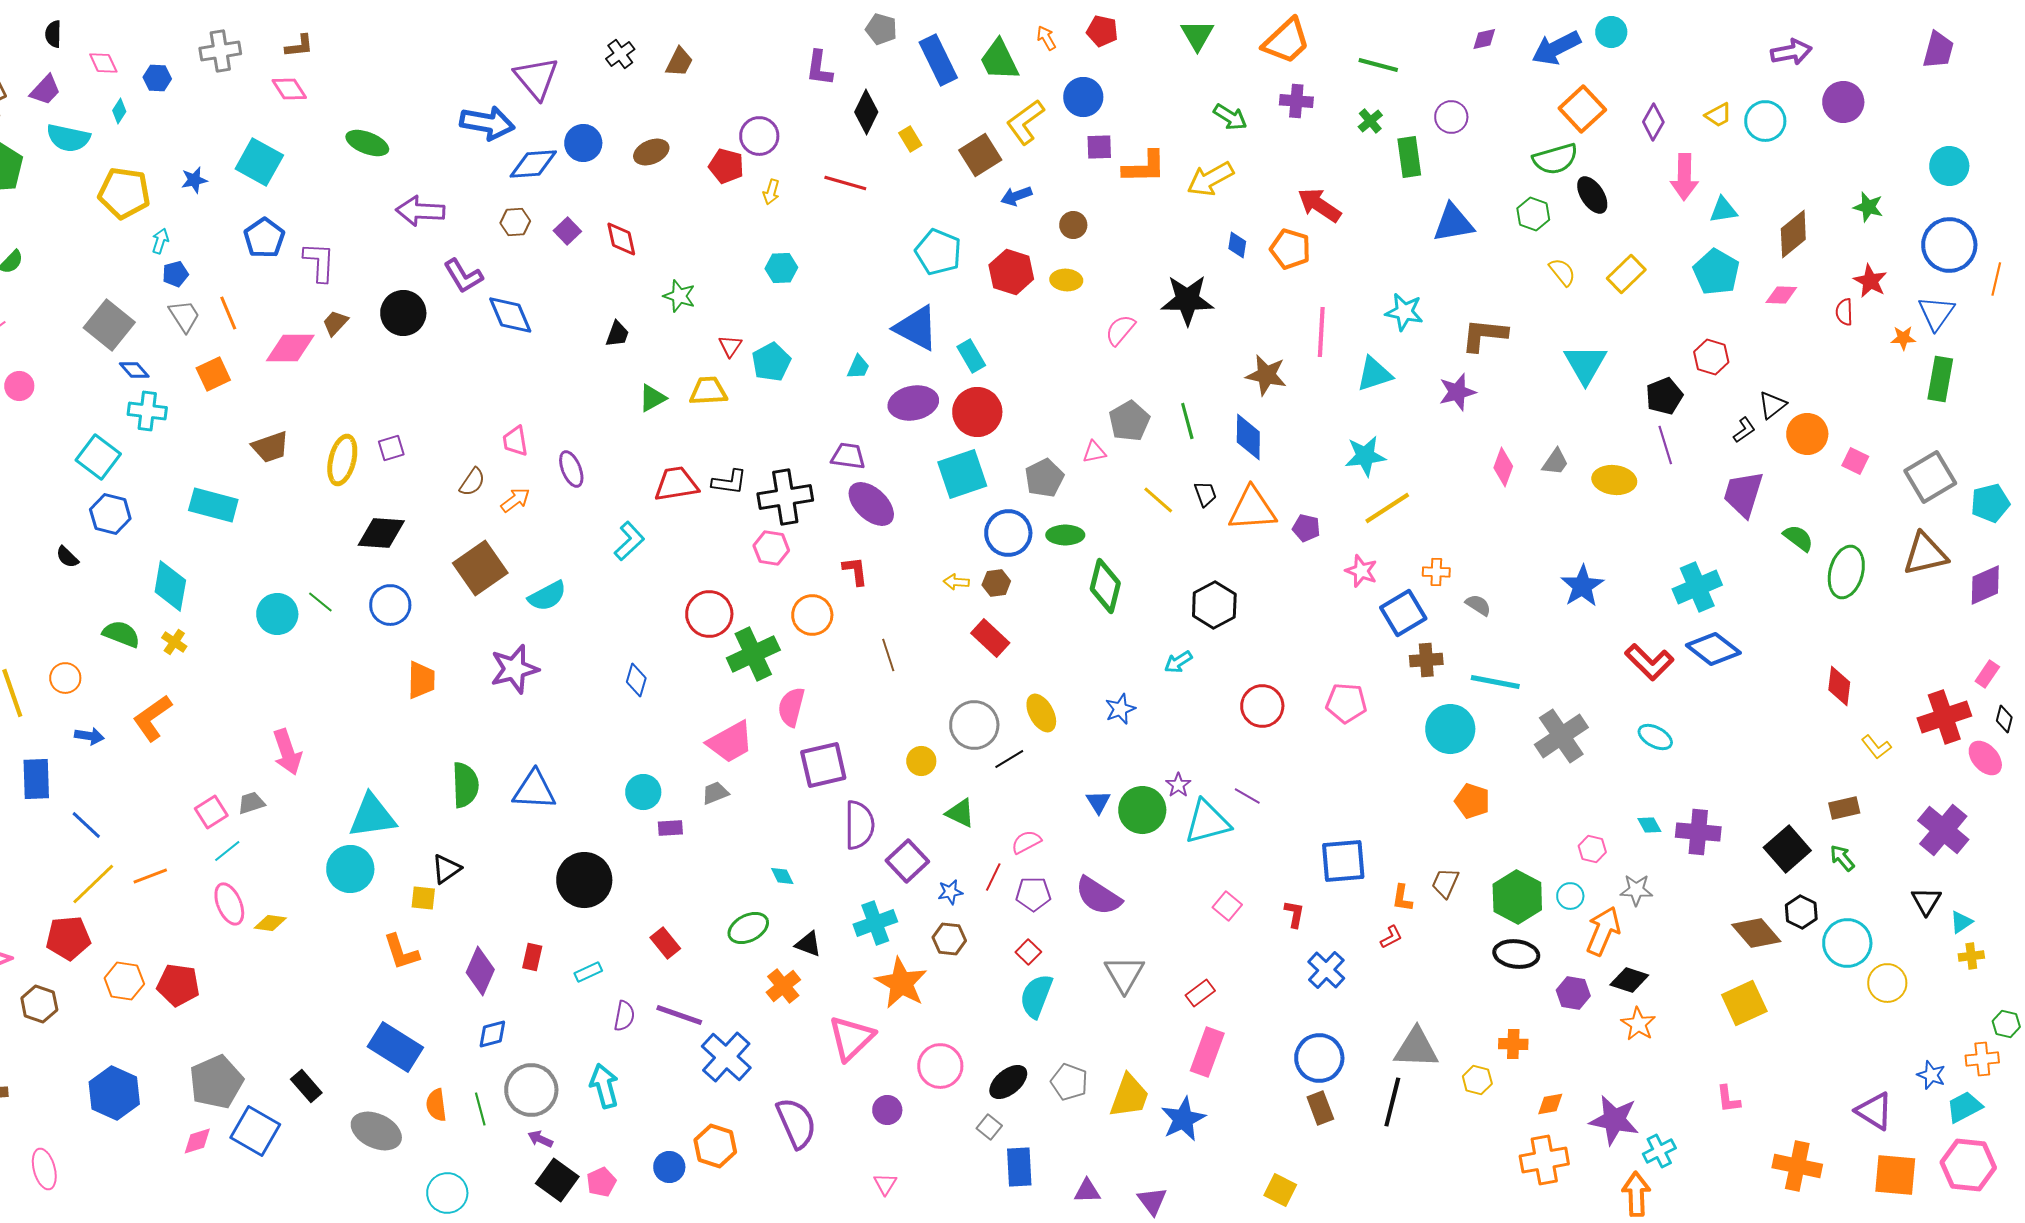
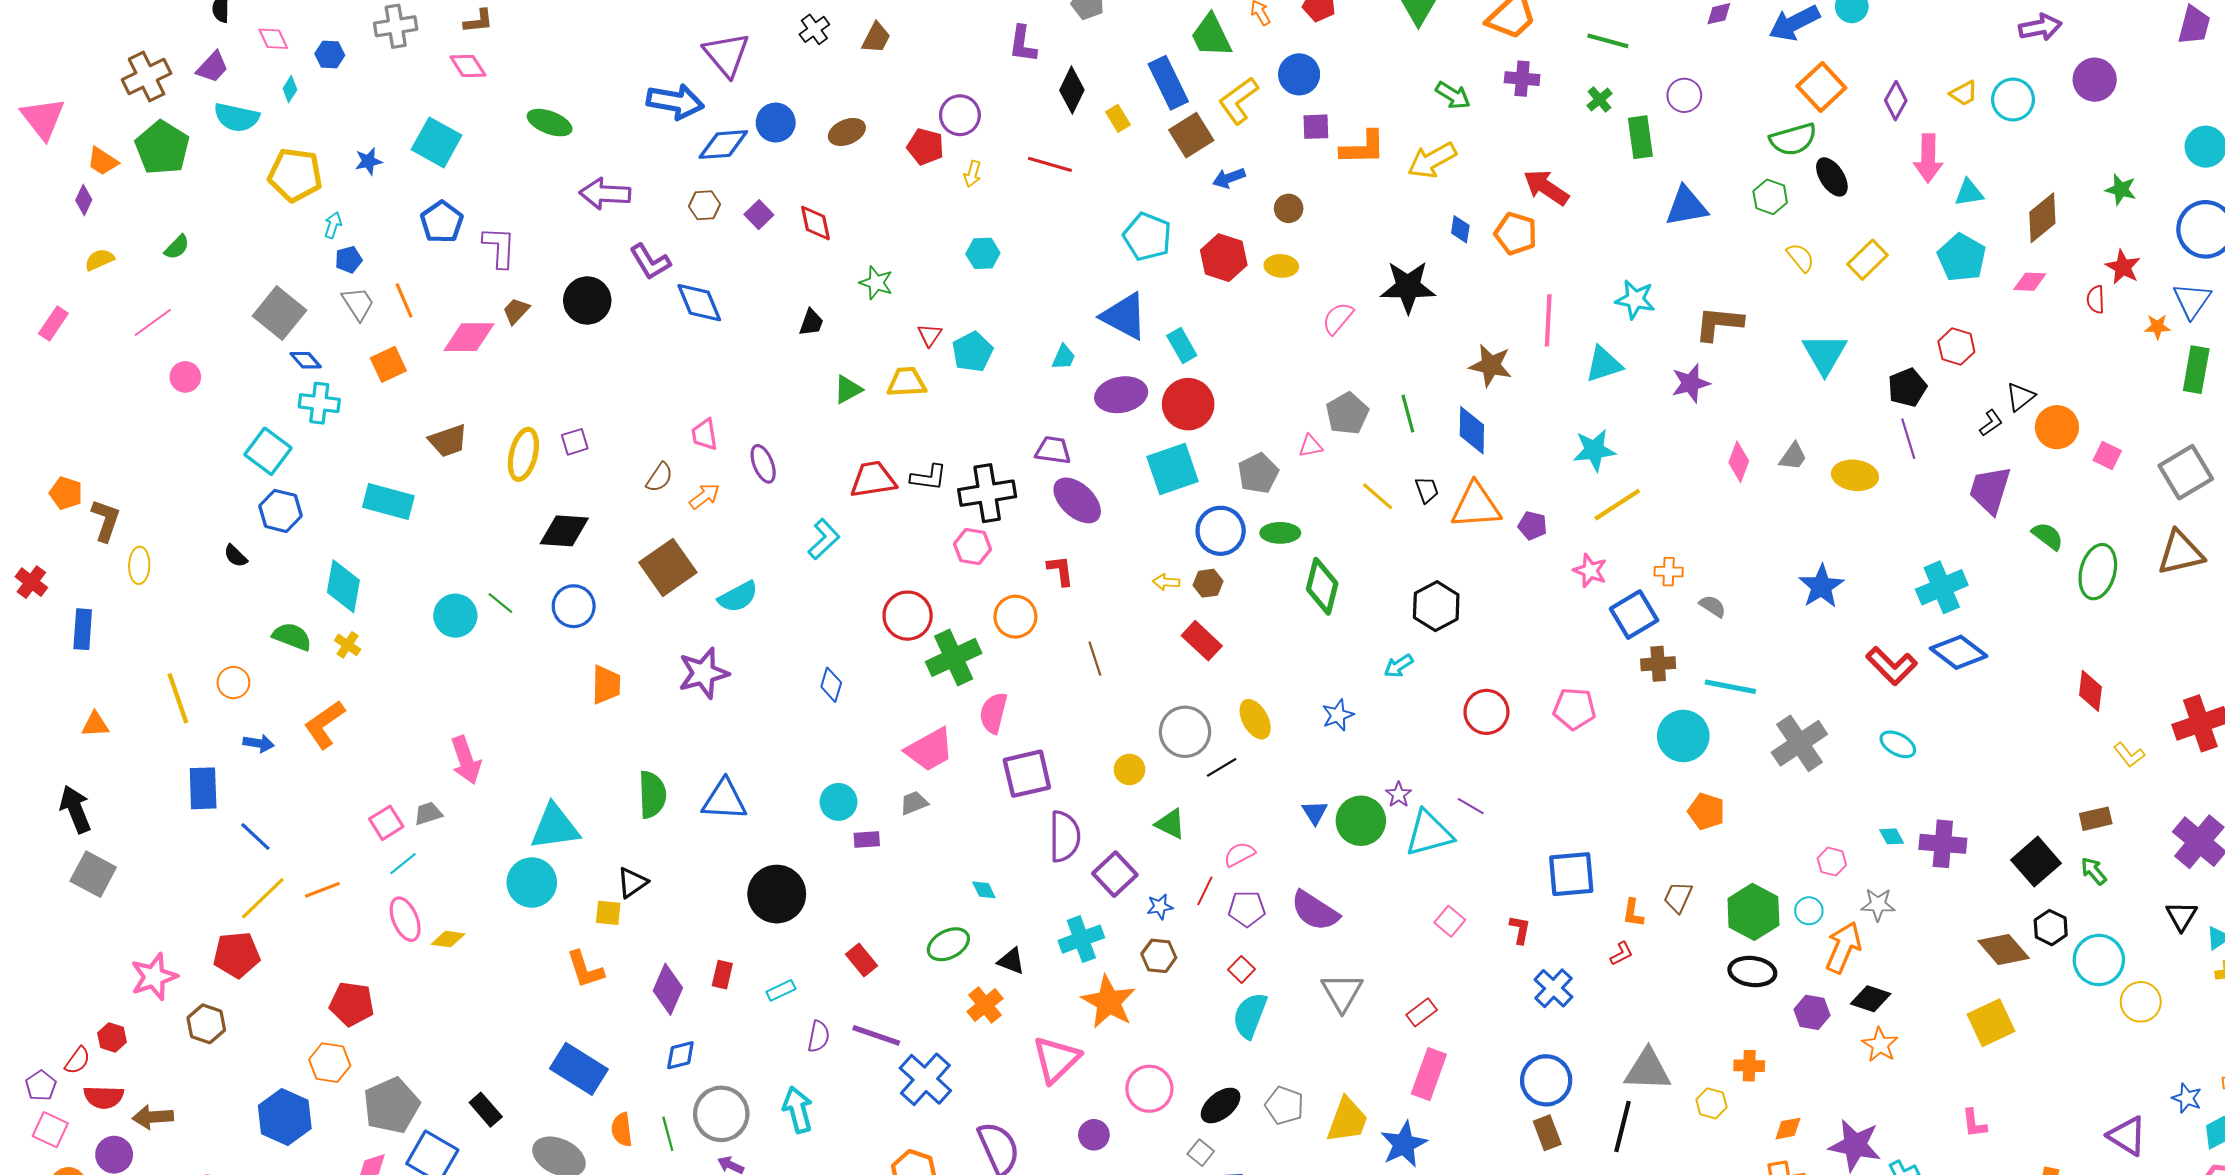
blue rectangle: (938, 60) -> (1168, 83), moved
orange hexagon: (124, 981) -> (330, 1063), moved

